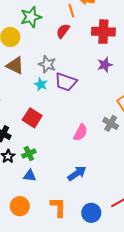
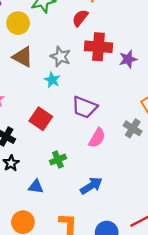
red cross: (103, 32) -> (98, 47), moved
purple trapezoid: (66, 82) -> (84, 107), moved
green cross: (29, 154) -> (58, 160), moved

